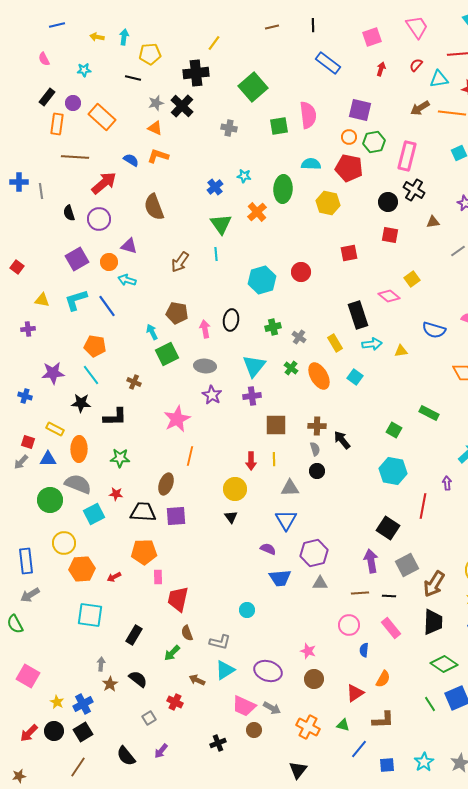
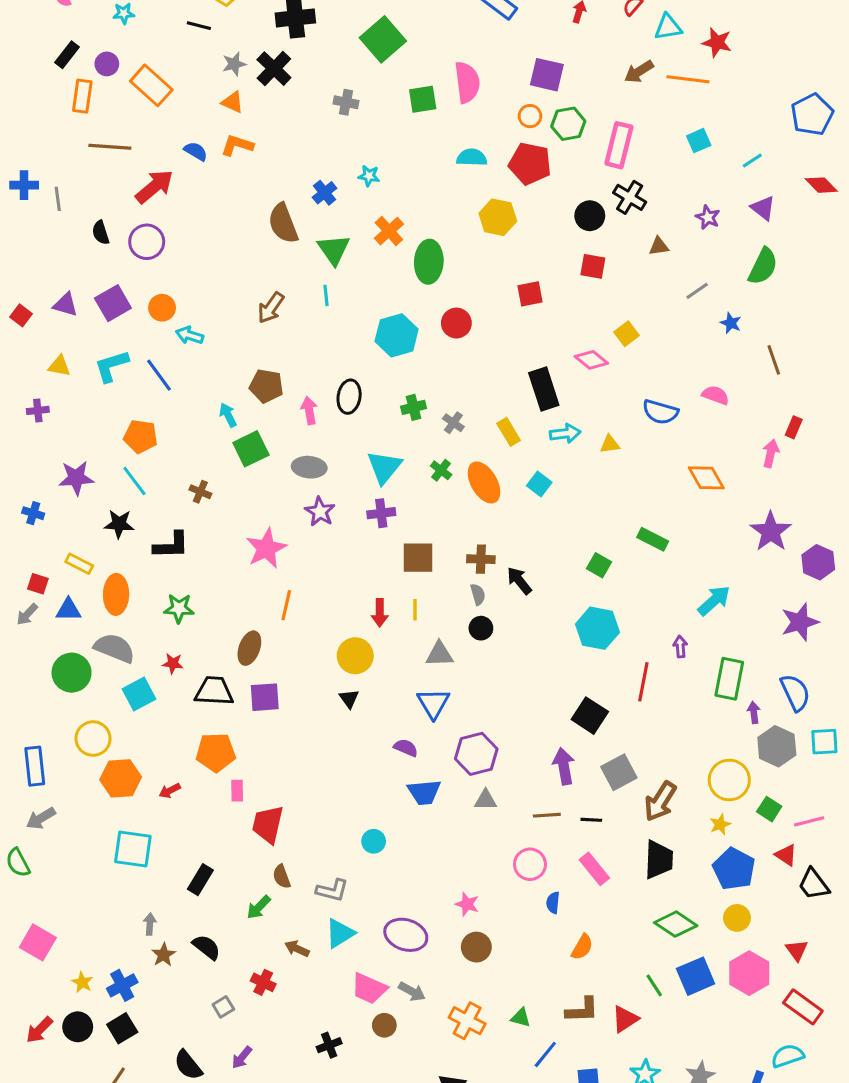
green ellipse: (283, 189) -> (429, 262), moved
brown semicircle: (154, 207) -> (283, 223), moved
purple triangle: (129, 246) -> (65, 305), moved
red triangle: (355, 693) -> (625, 1019), moved

